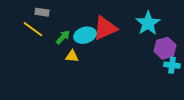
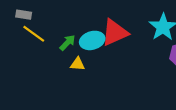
gray rectangle: (42, 12) -> (24, 15), moved

